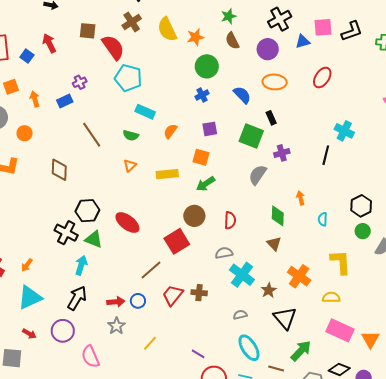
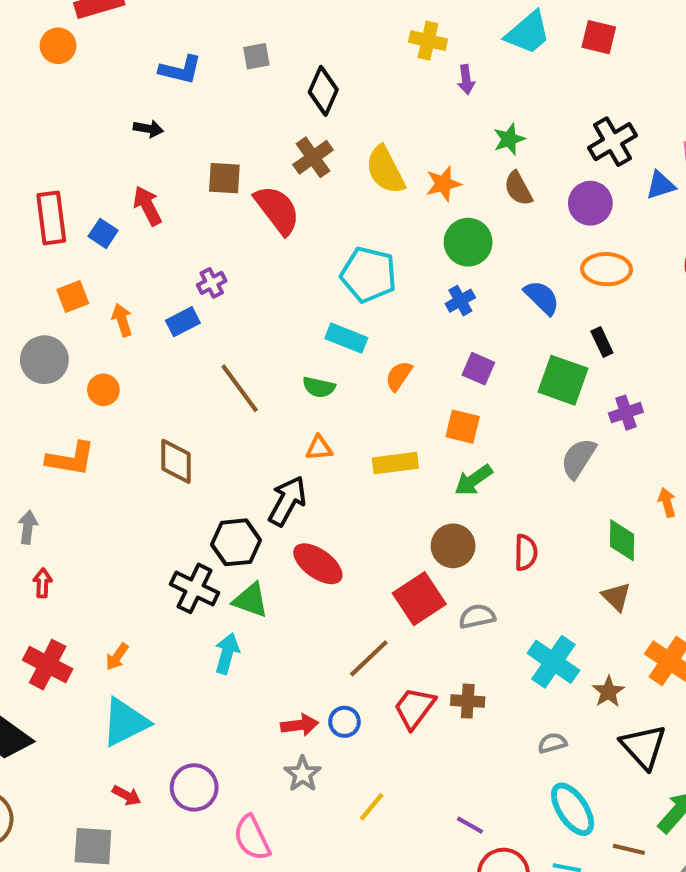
cyan pentagon: (128, 78) -> (369, 274), moved
purple square: (210, 129) -> (478, 369), turned 35
orange triangle: (130, 165) -> (319, 448), turned 40
gray semicircle: (224, 253) -> (477, 616), moved
black arrow: (77, 298) -> (287, 501), moved

